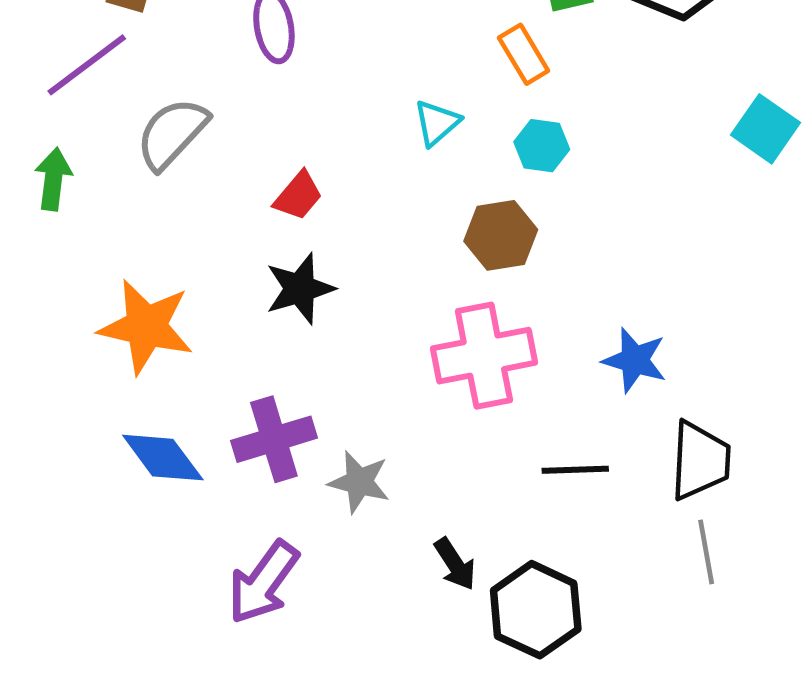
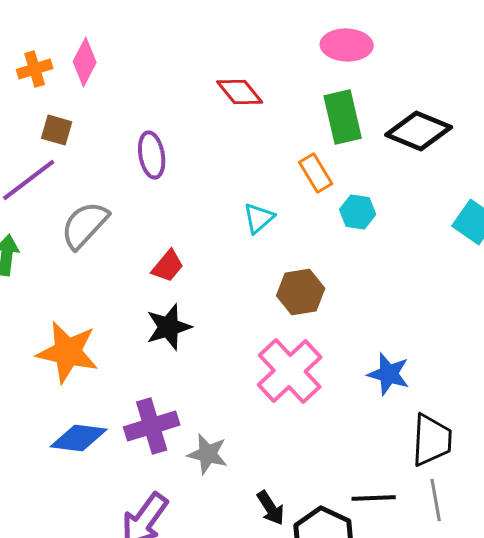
cyan hexagon: (542, 146) -> (358, 212), moved
pink cross: (484, 356) -> (290, 371), turned -32
blue diamond: (163, 458) -> (79, 438), turned -46
black line: (575, 470) -> (374, 498), moved

